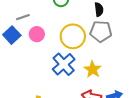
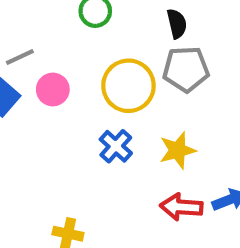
blue cross: (64, 64) -> (116, 146), size x0.7
yellow star: (93, 69) -> (177, 150), turned 30

